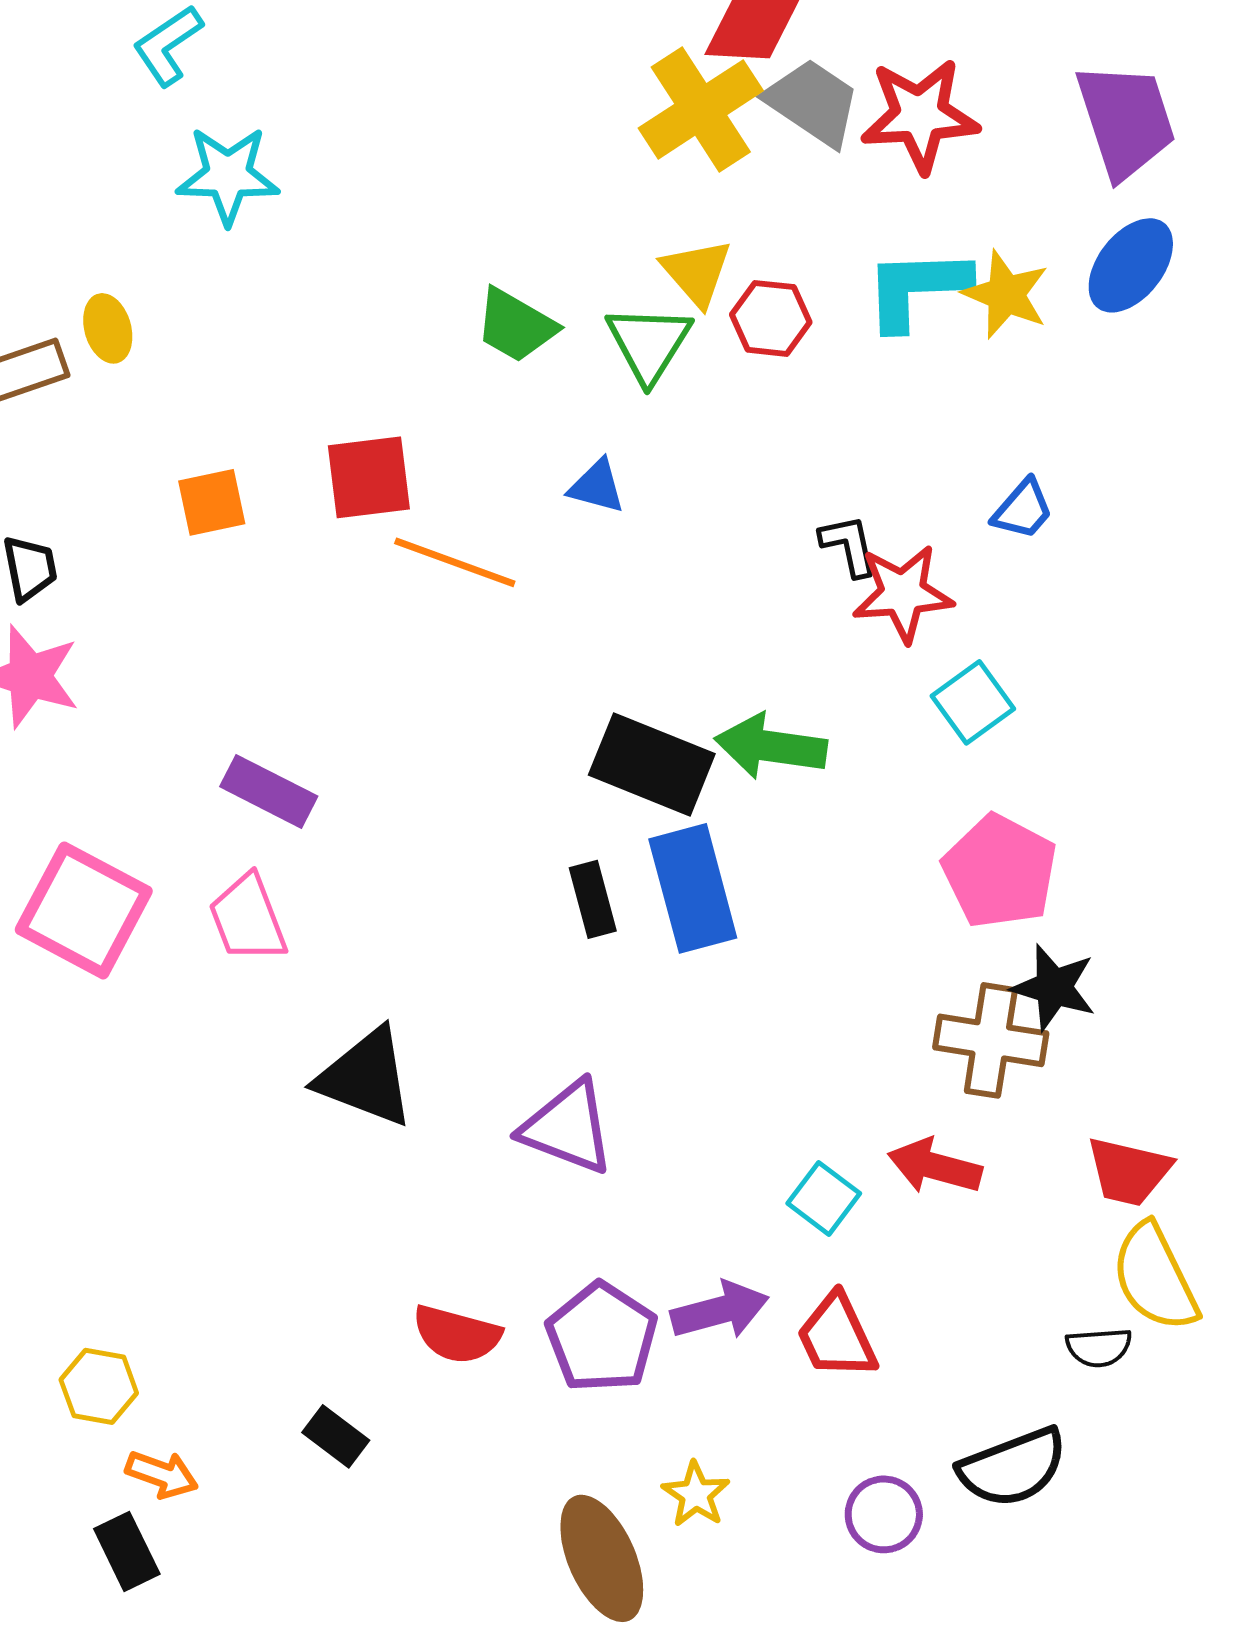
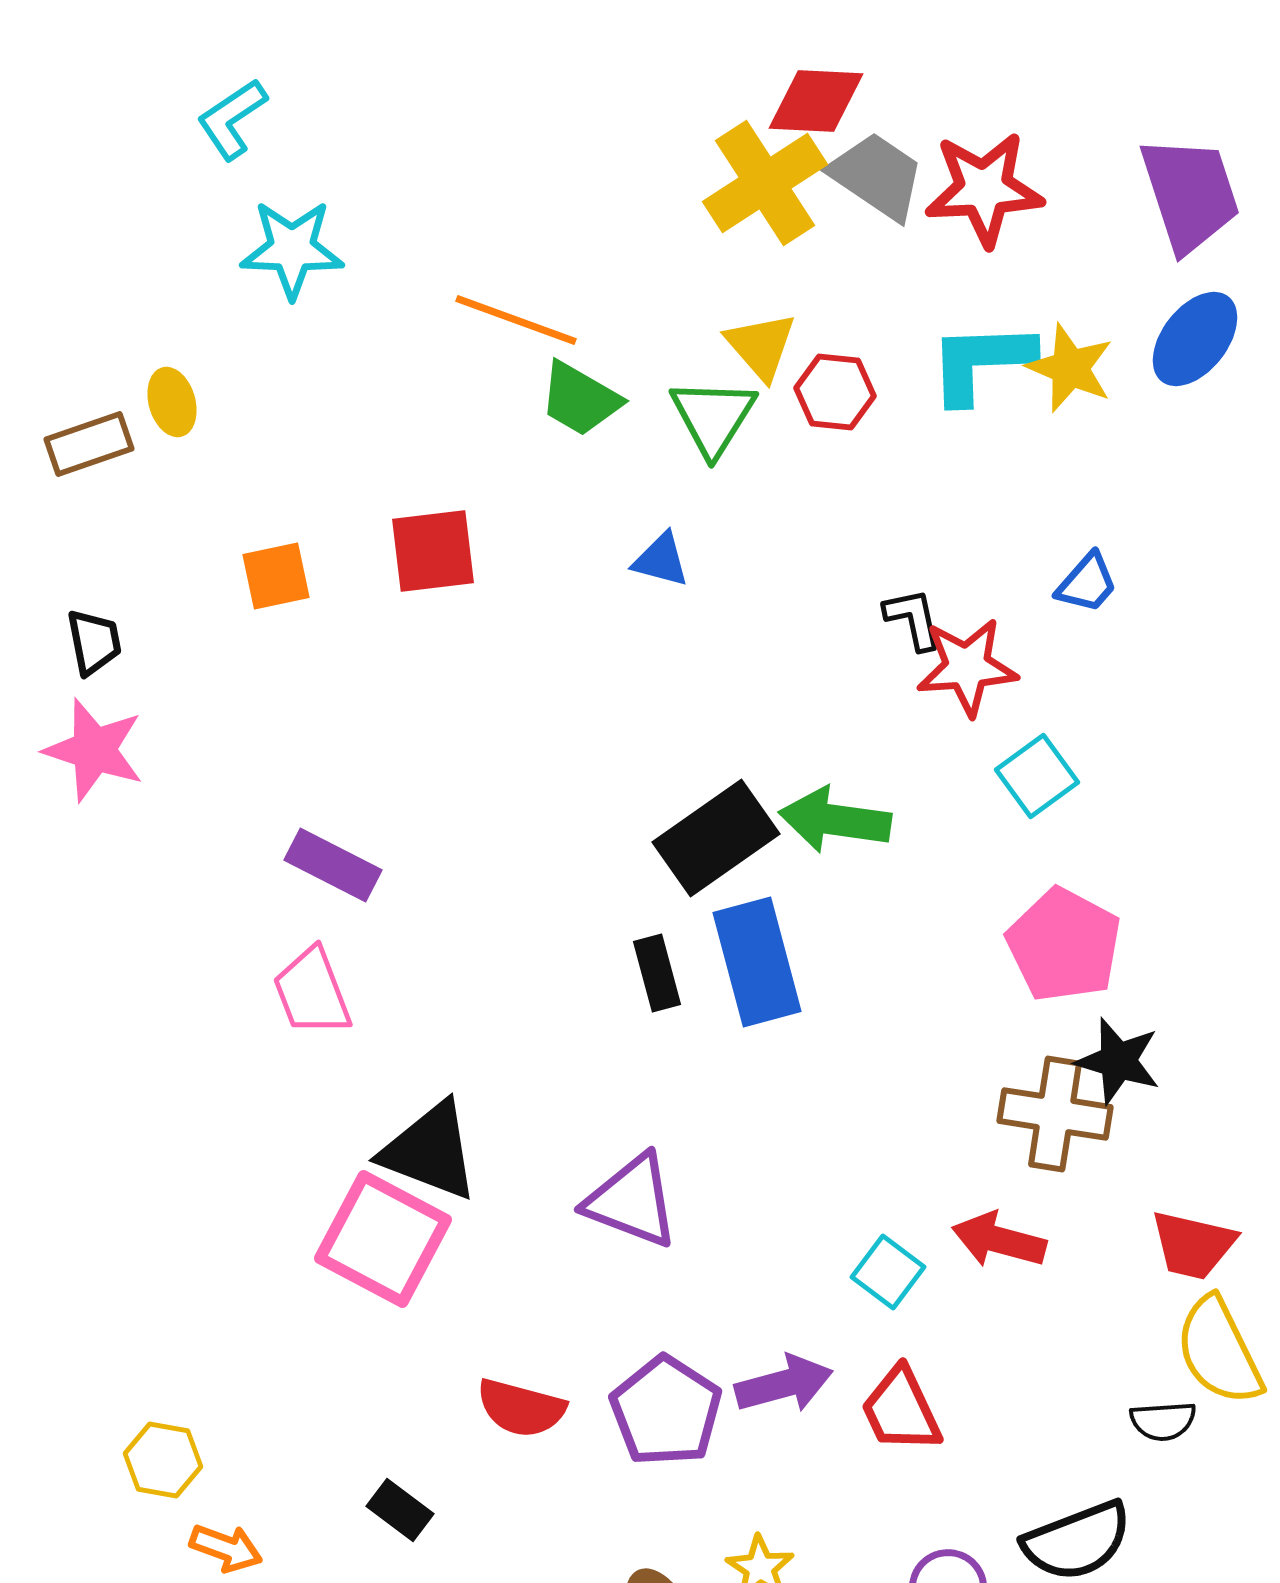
orange line: (455, 562) -> (516, 320), moved
black rectangle: (652, 764) -> (716, 838), turned -57
pink square: (84, 910) -> (383, 1239), moved

